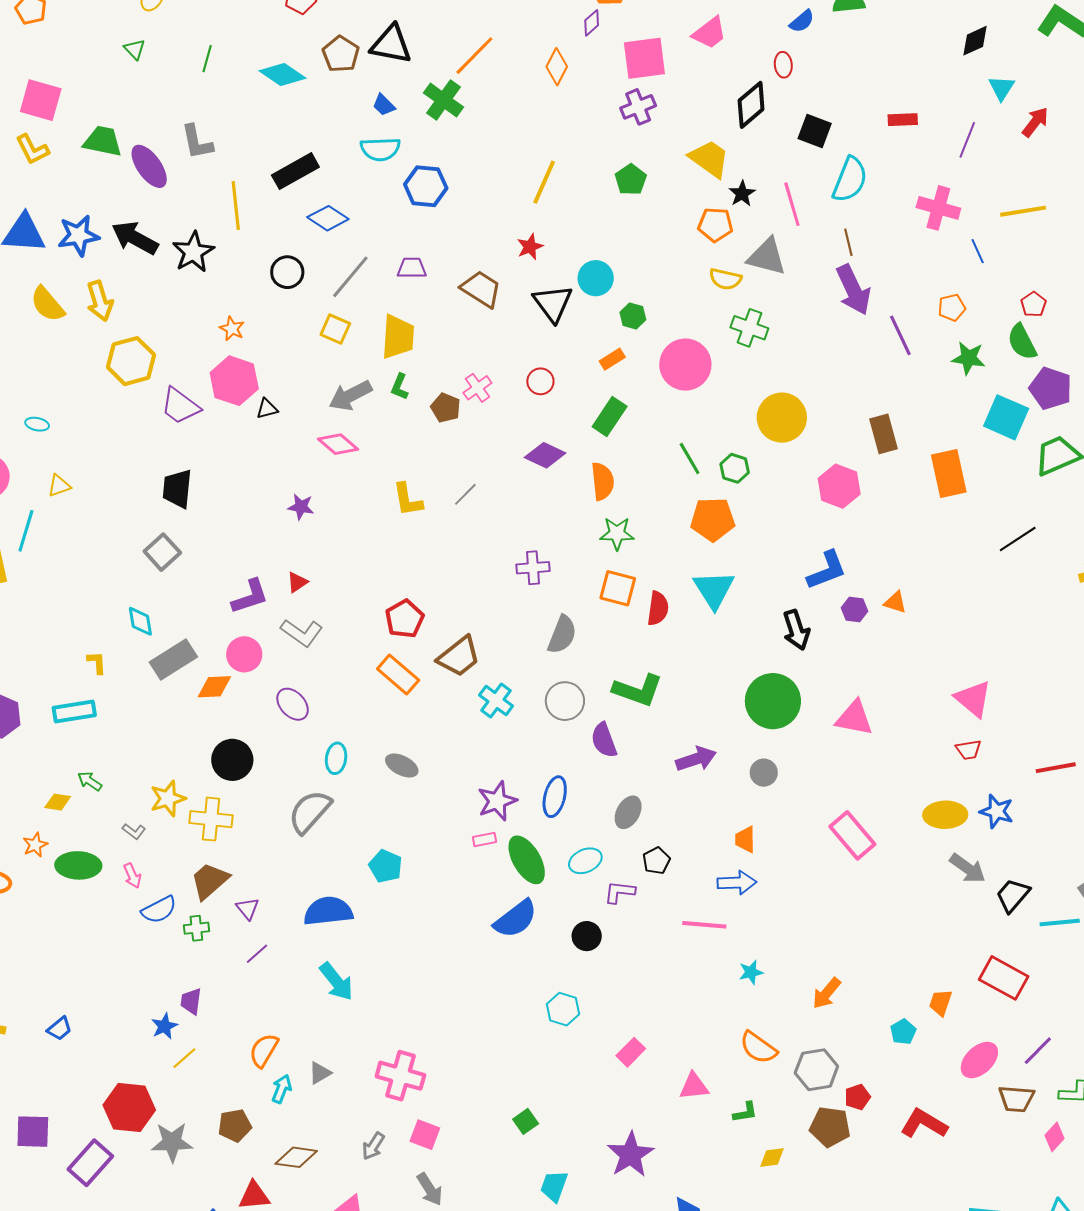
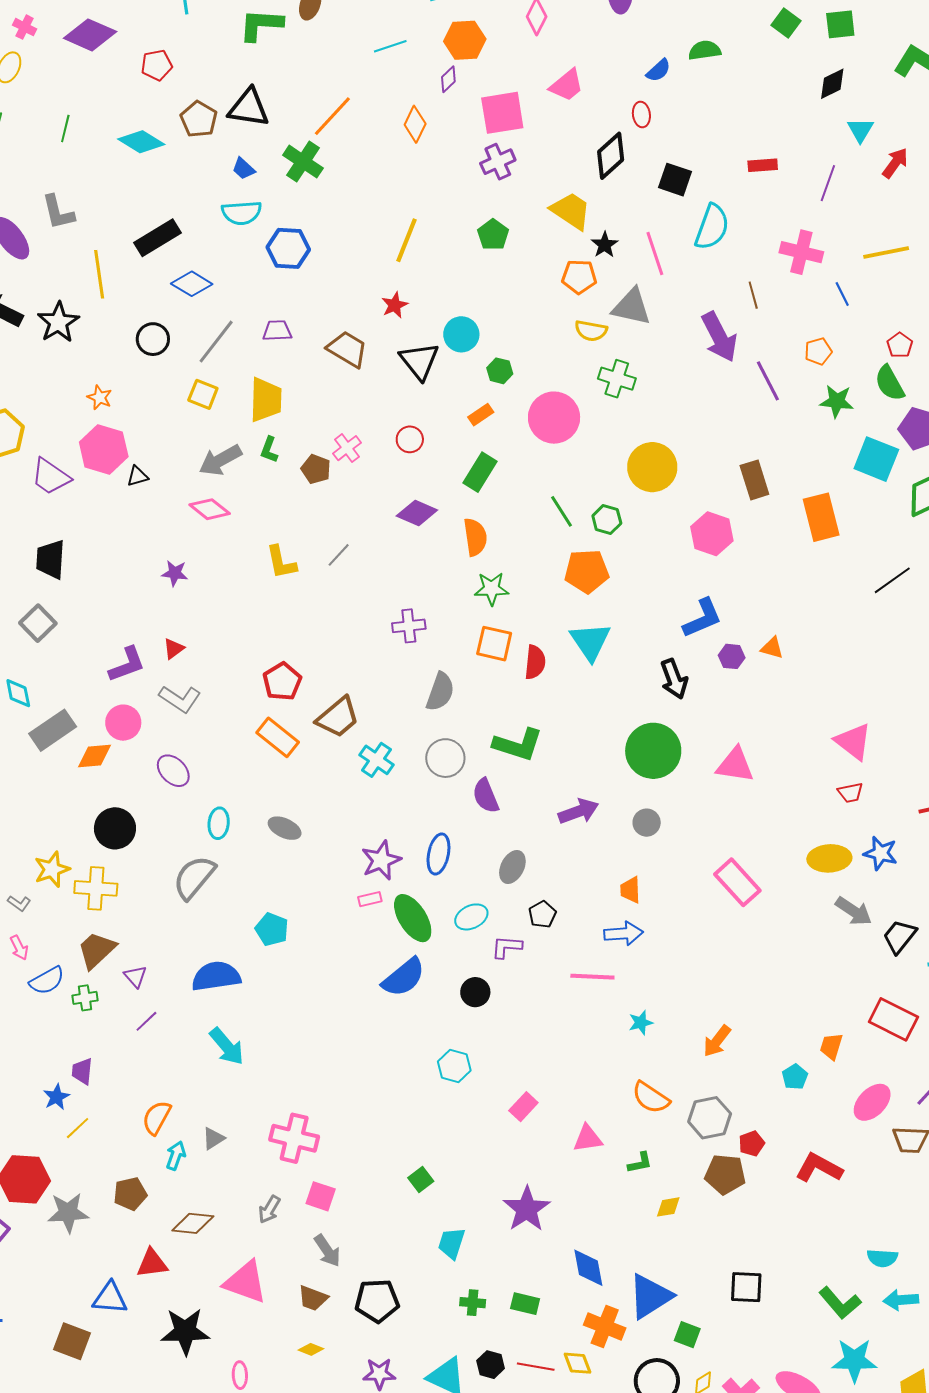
brown line: (848, 242) -> (753, 295), moved

